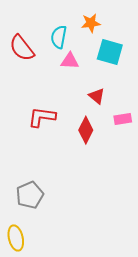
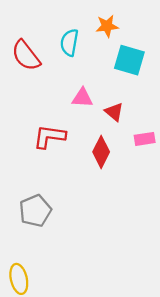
pink triangle: (70, 61) -> (82, 98), moved
gray pentagon: (30, 195) -> (35, 211), moved

